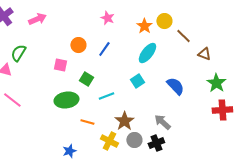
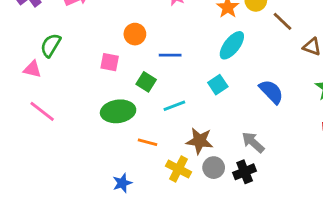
blue line: (104, 49) -> (170, 55), moved, turned 56
brown star: (124, 121) -> (200, 141), turned -30

